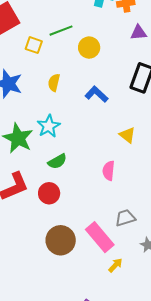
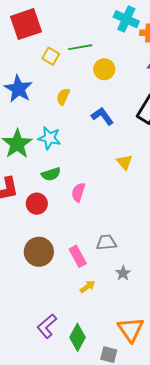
cyan star: (49, 126) -> (49, 138), turned 30
pink semicircle: (109, 171) -> (78, 192), moved
pink rectangle: (100, 237) -> (78, 256), size x0.7

